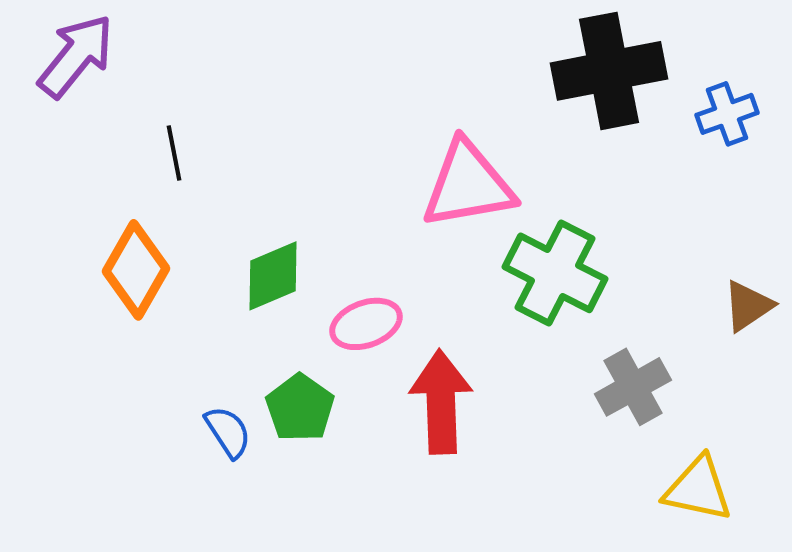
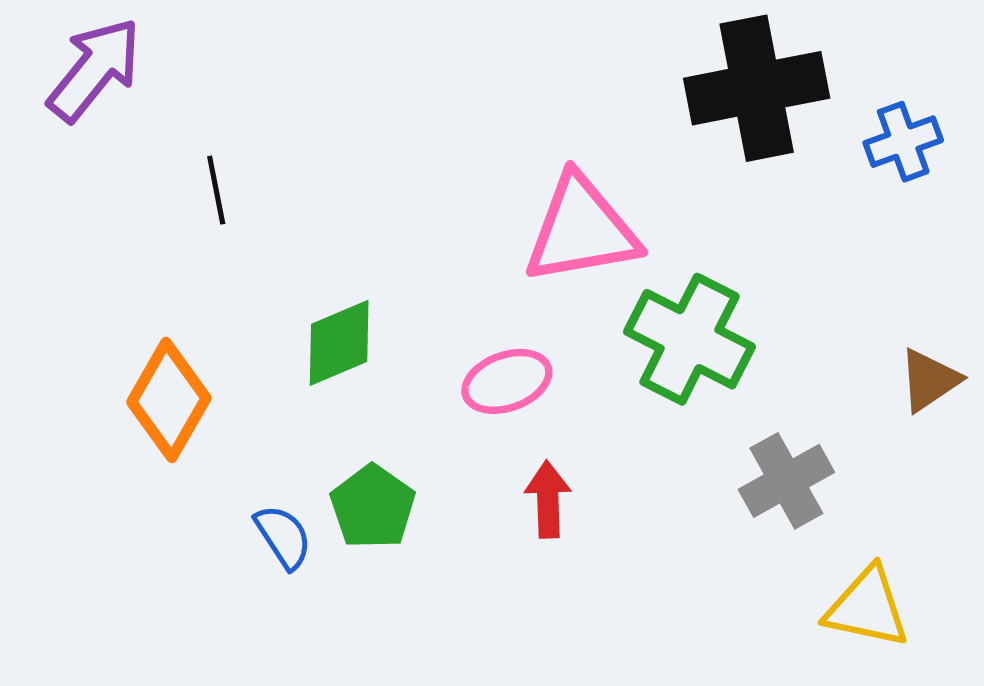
orange diamond: (136, 270) -> (169, 400), moved
pink ellipse: (366, 324) -> (507, 381), moved
red arrow: (441, 402) -> (548, 499), size x0.6

